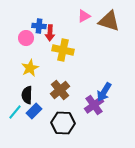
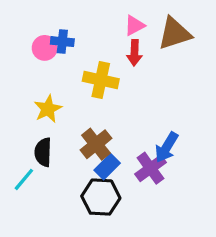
brown triangle: (109, 21) -> (175, 33), turned -35
red arrow: (50, 33) -> (134, 53), moved
pink circle: (26, 38) -> (45, 48), moved
blue rectangle: (34, 111) -> (107, 167), moved

